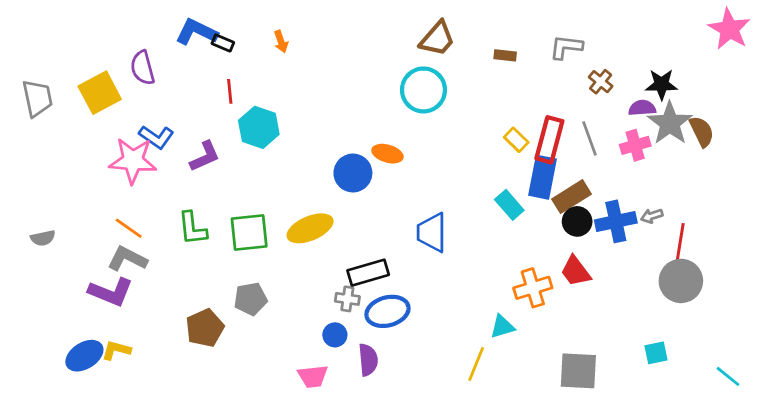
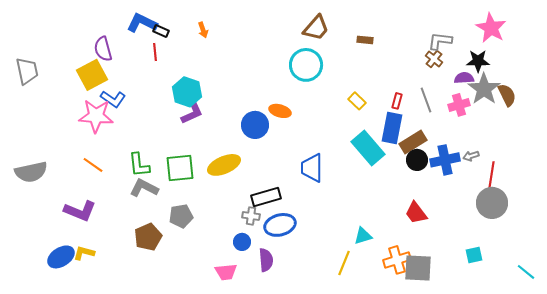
pink star: (729, 29) -> (491, 28), moved
gray L-shape: (566, 47) -> (440, 41), moved
red line: (230, 91) -> (155, 52), moved
yellow square: (100, 93) -> (92, 75), moved
yellow rectangle: (516, 140) -> (357, 101), moved
red rectangle: (549, 140) -> (397, 101), size x0.5
purple L-shape: (205, 156) -> (192, 113), moved
cyan rectangle: (509, 205) -> (368, 148), size x1.6
gray semicircle: (43, 238) -> (31, 172), size x1.8
gray L-shape: (127, 259) -> (144, 188), moved
red trapezoid: (576, 271) -> (416, 213), moved
orange cross: (533, 288) -> (397, 260), moved

